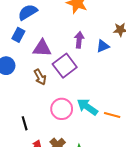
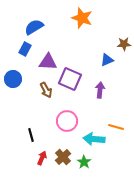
purple arrow: (79, 40) -> (100, 90), moved
purple square: (65, 66) -> (70, 79), turned -30
cyan arrow: (87, 107) -> (94, 139), moved, turned -30

